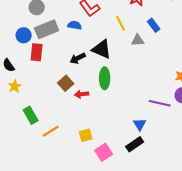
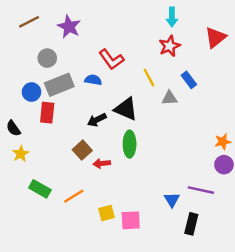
purple line: (160, 103) -> (201, 190), moved
green rectangle: (31, 115) -> (40, 189), turned -30
orange line: (51, 131) -> (74, 196), moved
black rectangle: (135, 144) -> (191, 224), moved, turned -42
pink square: (104, 152) -> (131, 220), moved, turned 30

